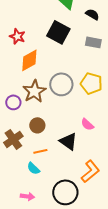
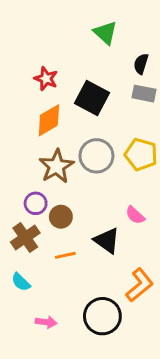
black semicircle: (92, 14) -> (141, 64), moved, turned -104
black square: (58, 32) -> (92, 98), moved
red star: (17, 36) -> (46, 79), moved
purple circle: (13, 102) -> (36, 203), moved
cyan semicircle: (33, 168) -> (21, 282), moved

